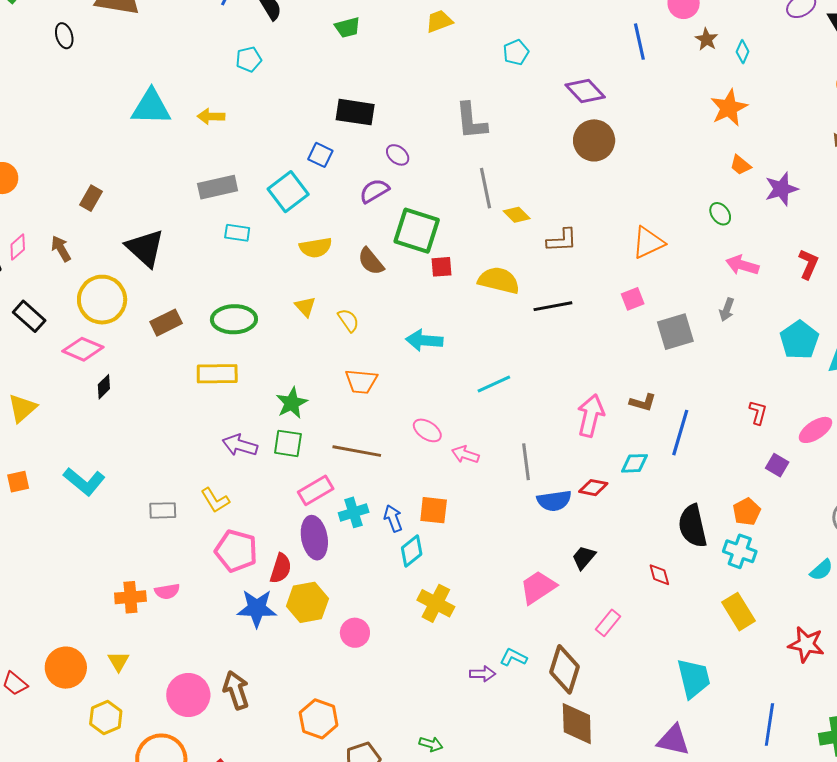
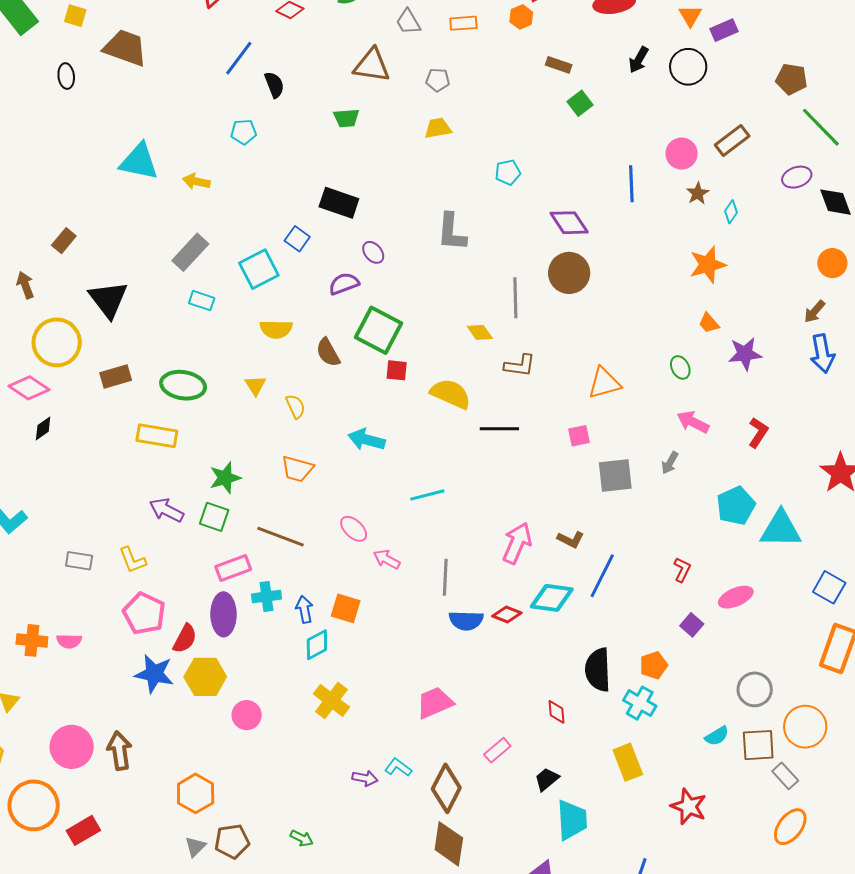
gray rectangle: (218, 187) -> (190, 252), turned -45
gray line: (485, 188) -> (515, 298), moved
cyan diamond: (635, 463) -> (552, 598), size x1.5
black trapezoid: (584, 558) -> (547, 779), moved

